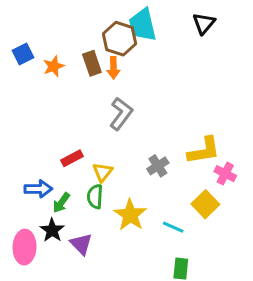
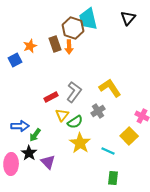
blue square: (23, 54) -> (15, 60), moved
gray L-shape: (121, 114) -> (74, 92), moved
yellow L-shape: (204, 151) -> (110, 88), moved, turned -115
red rectangle: (72, 158) -> (51, 97), moved
green semicircle: (95, 197) -> (75, 122), moved, turned -126

